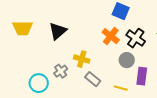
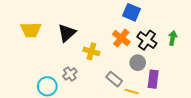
yellow cross: (82, 59) -> (91, 51), moved
gray rectangle: (93, 79) -> (114, 79), moved

